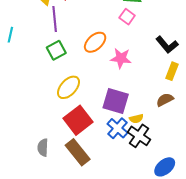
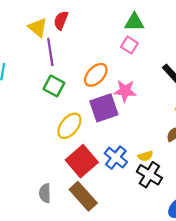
green square: (56, 50) -> (54, 86), turned -30
purple square: (116, 101) -> (104, 108), moved, turned -32
blue cross: (118, 128) -> (116, 158), moved

